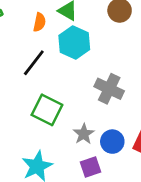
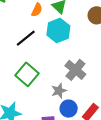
gray star: (84, 134) -> (59, 91), moved

